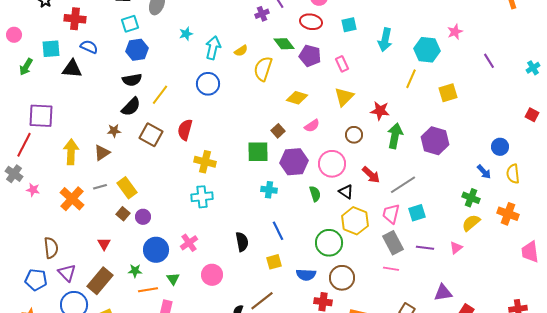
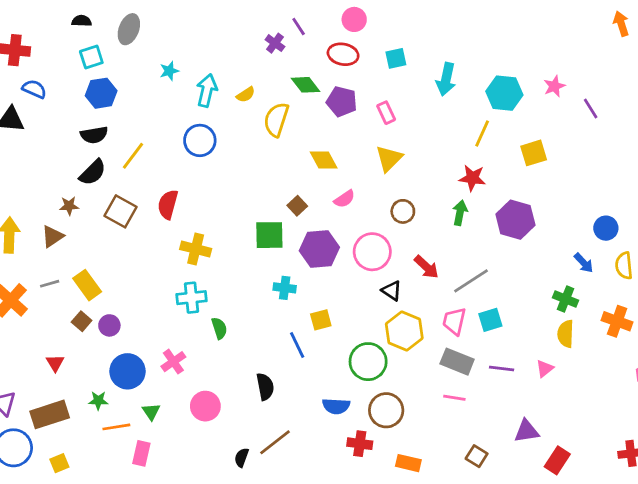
purple cross: (262, 14) -> (275, 43), turned -32
pink star: (455, 32) -> (554, 86), moved
yellow diamond: (297, 98) -> (324, 160), turned 45
red star: (380, 111) -> (472, 178), moved
green arrow: (395, 136) -> (460, 213), size x0.7
green semicircle: (315, 194) -> (219, 328), moved
yellow semicircle: (471, 223) -> (566, 334), turned -48
black semicircle: (242, 242) -> (265, 387), moved
gray rectangle: (393, 243) -> (457, 362), turned -40
yellow square: (274, 262) -> (321, 320), moved
brown rectangle: (100, 281) -> (50, 414), turned 32

